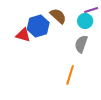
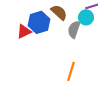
red triangle: (23, 35) -> (24, 31), turned -42
gray semicircle: (81, 44) -> (74, 29), moved

